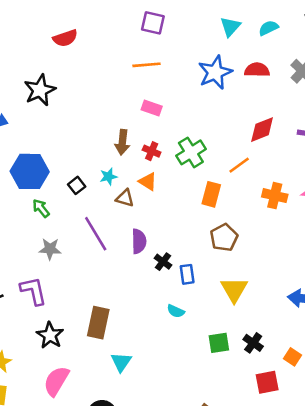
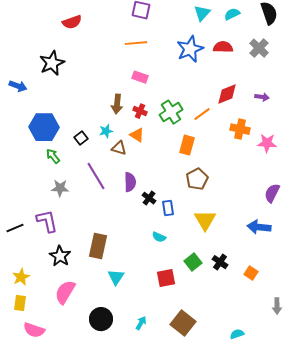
orange line: (239, 165) -> (202, 114), moved
orange cross: (275, 196) -> (240, 129), moved
green square: (219, 343) -> (193, 262), turned -30
red square: (267, 382) -> (166, 278), moved

